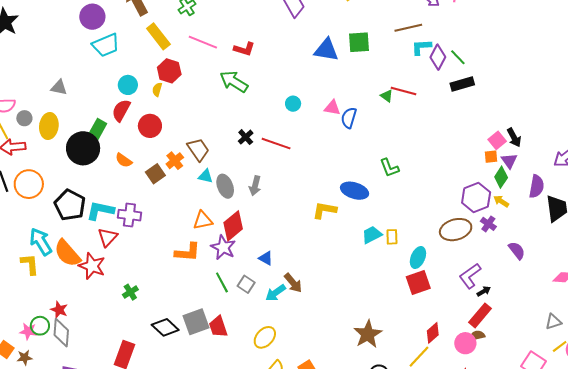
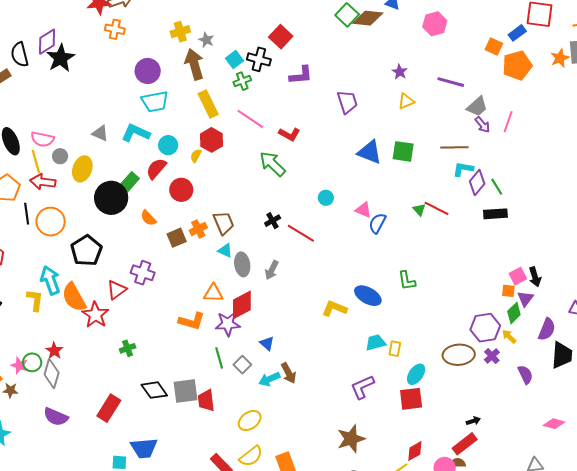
cyan L-shape: (100, 211) -> (136, 133), moved
purple star: (223, 247) -> (228, 324), turned 30
purple semicircle: (517, 250) -> (525, 375), moved
purple L-shape: (470, 276) -> (362, 387), moved

